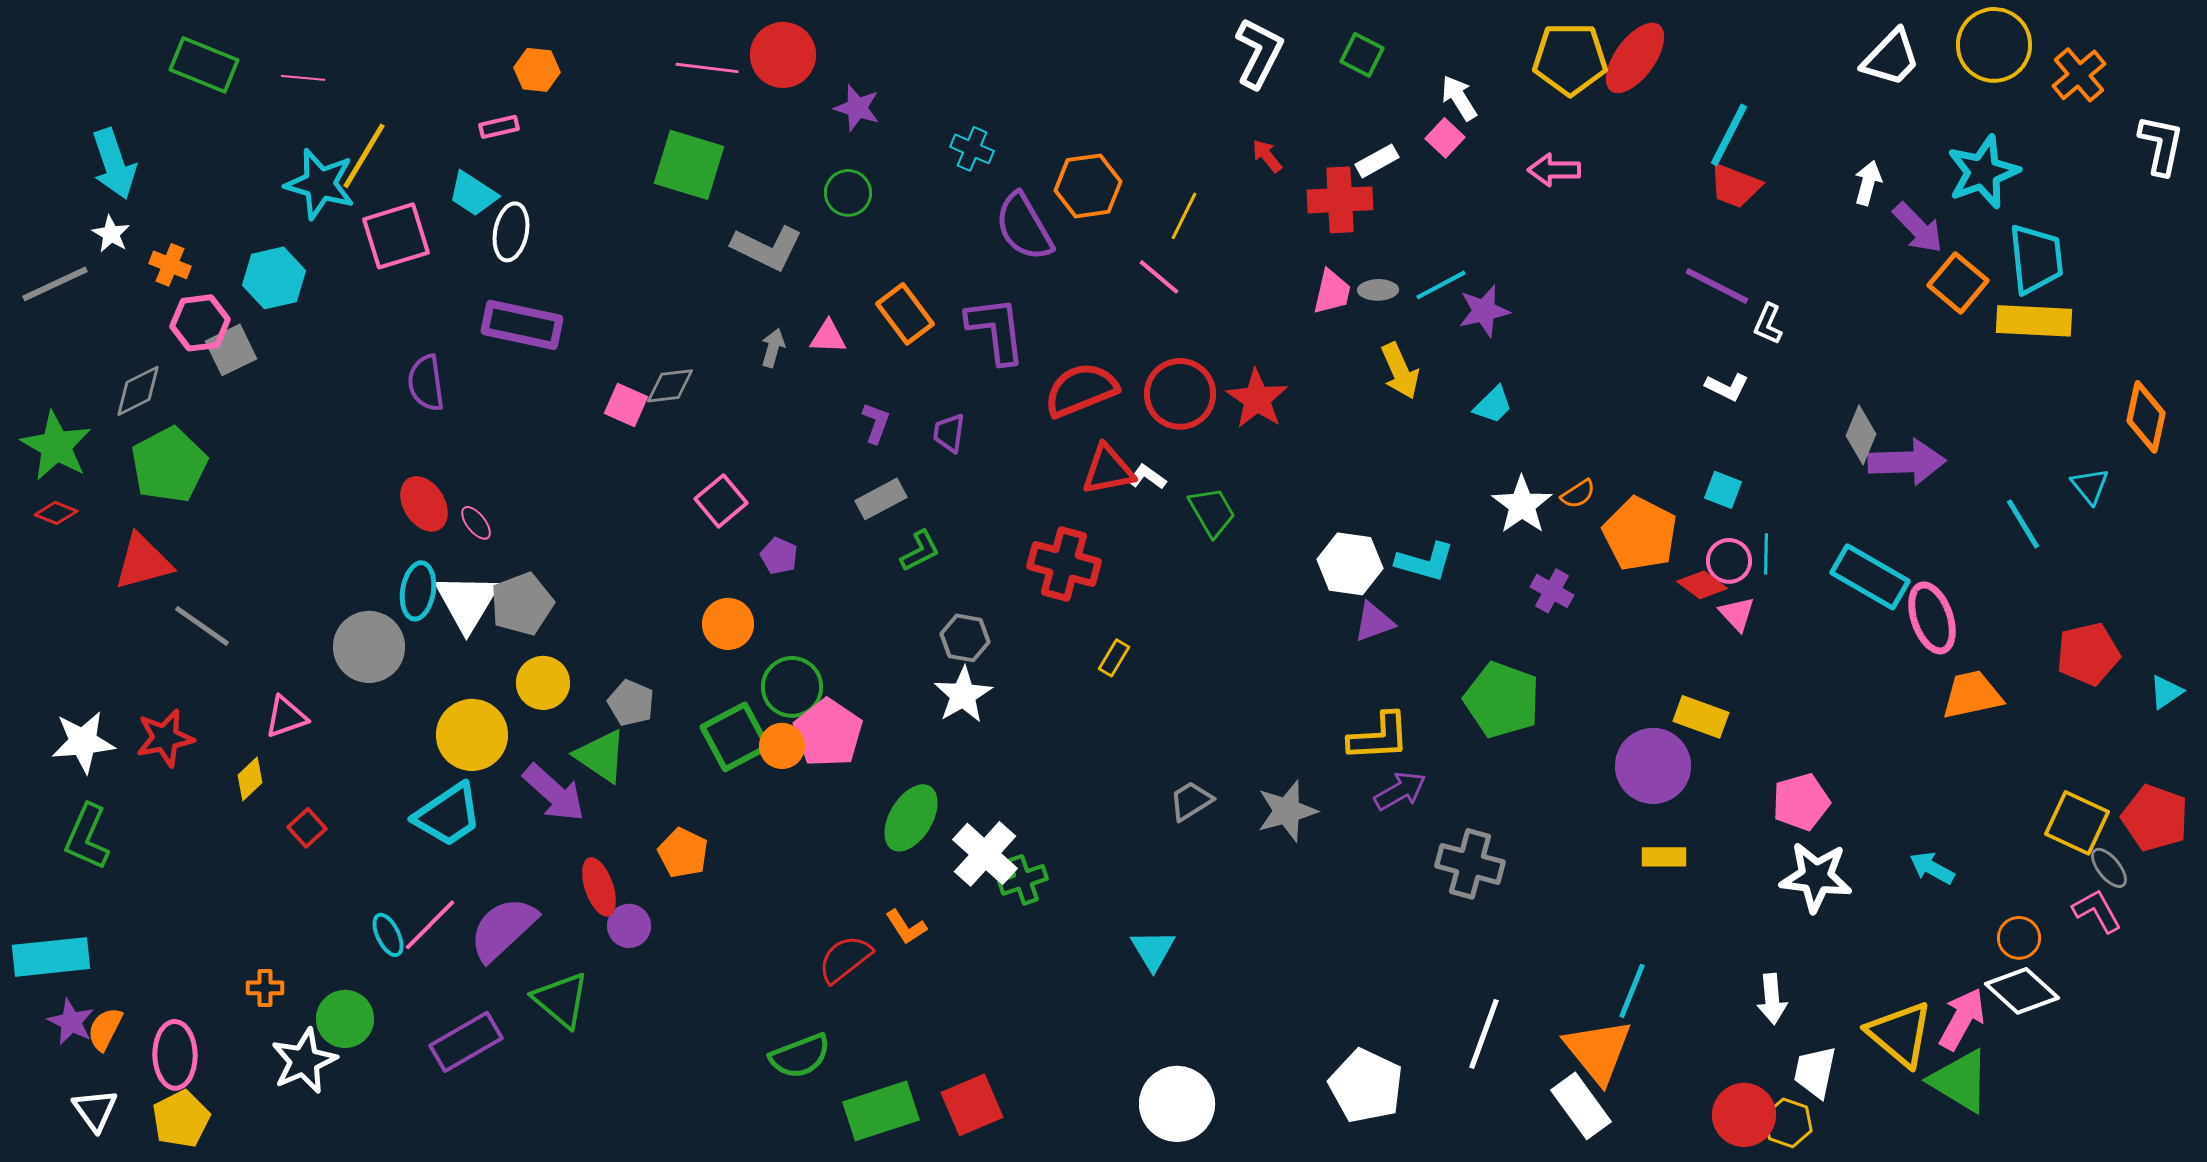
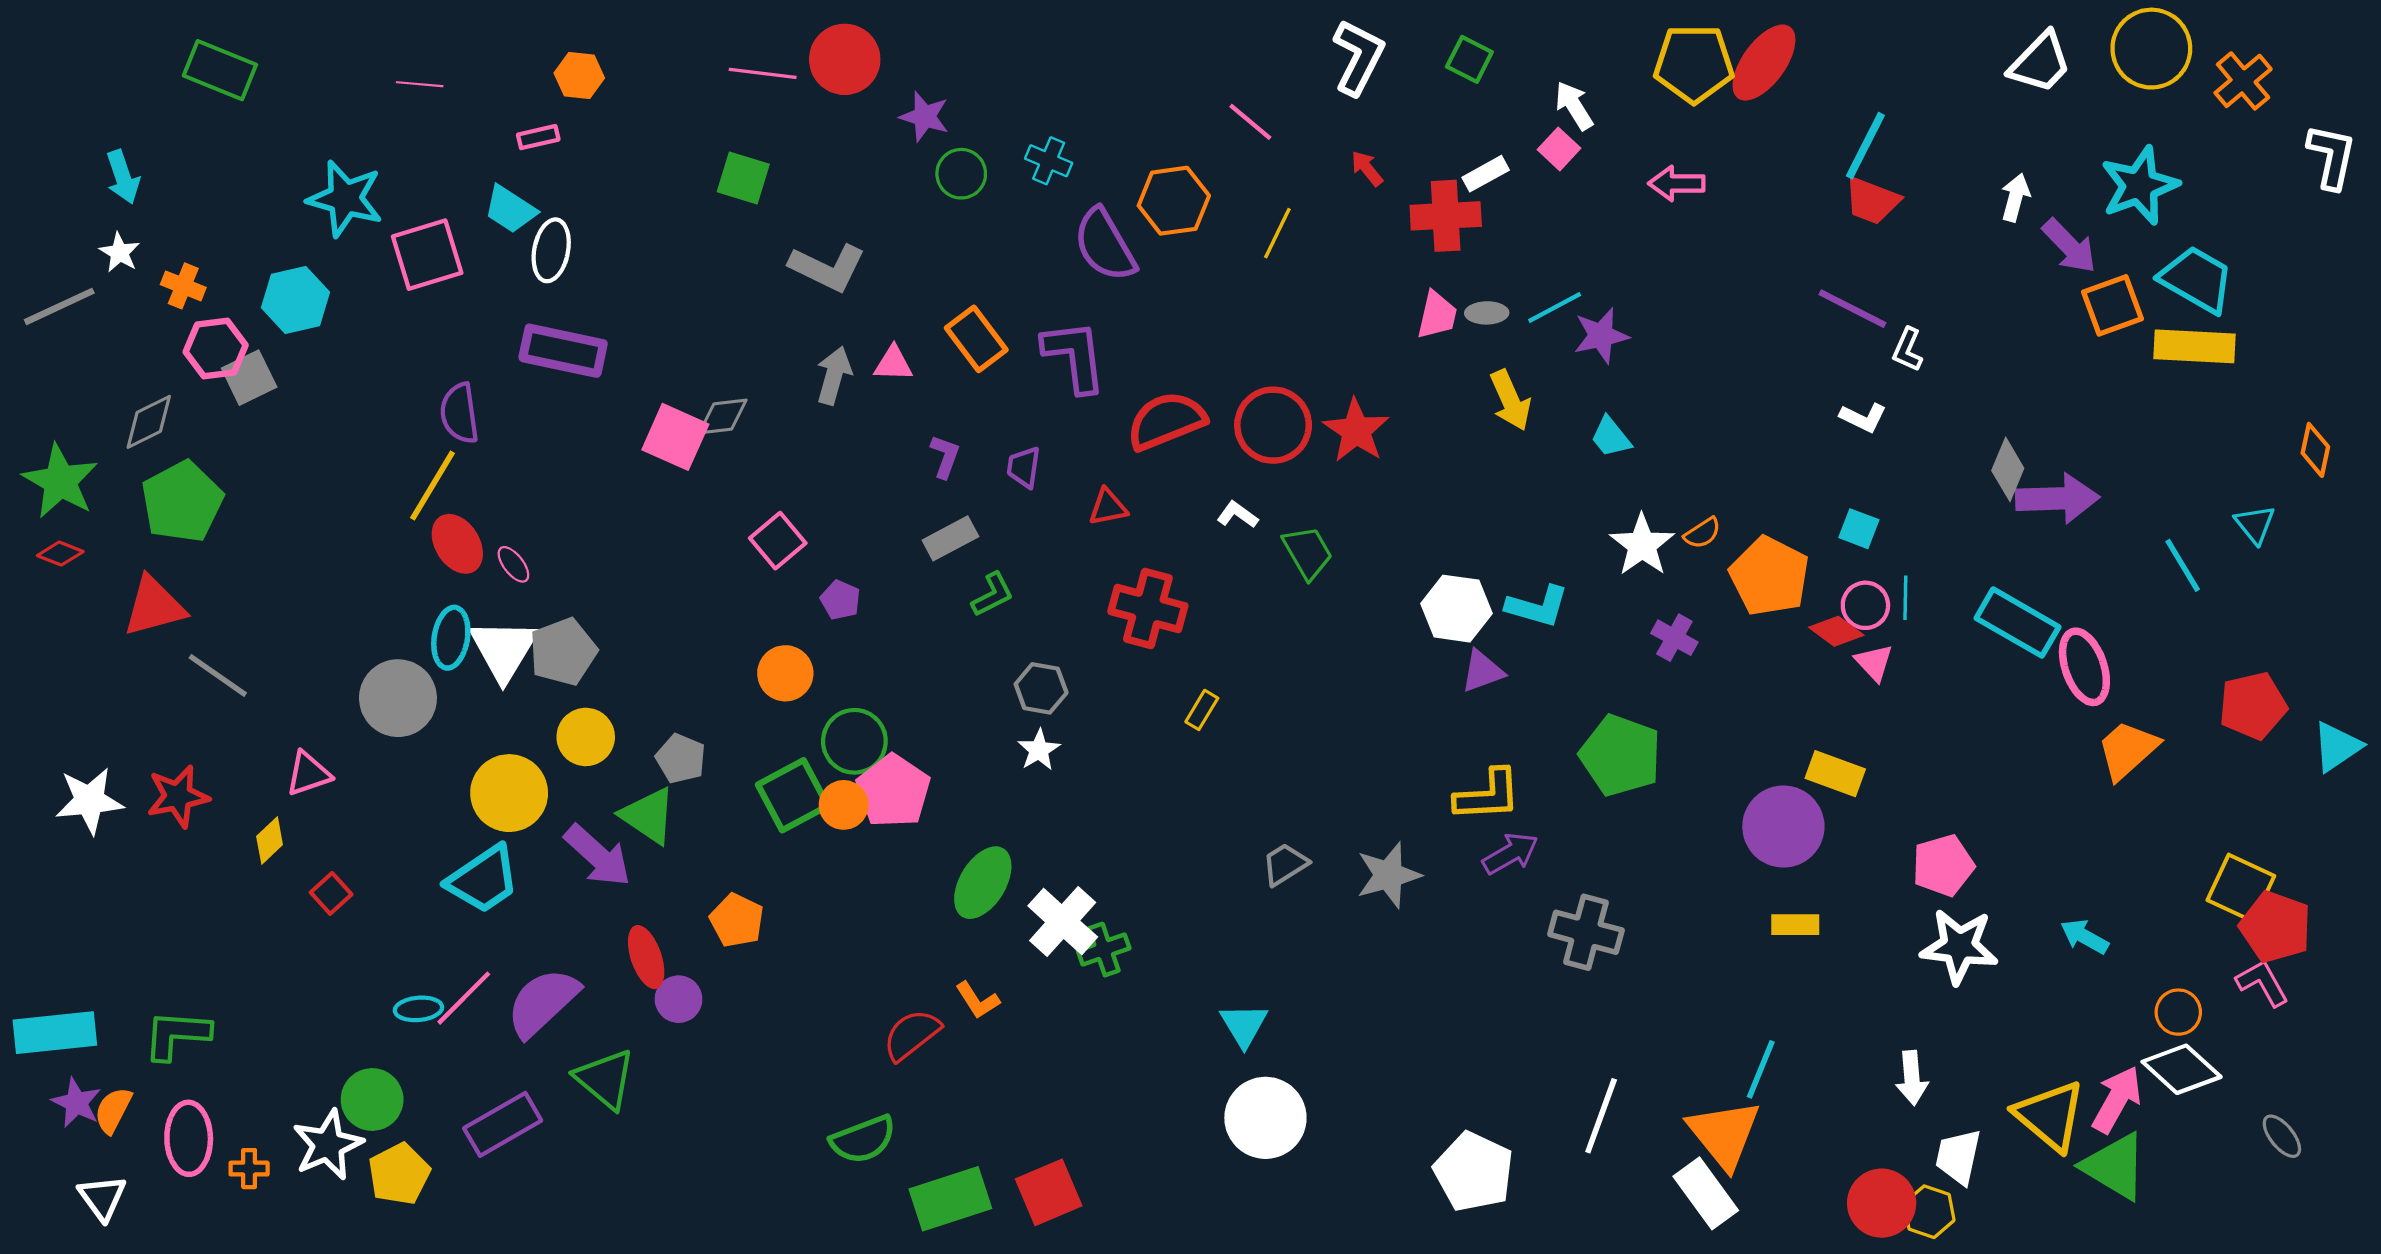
pink line: (303, 78) -> (420, 84), moved
yellow line: (364, 156) -> (433, 486), moved
cyan arrow: (114, 164) -> (123, 177), size x0.7
green square: (689, 165) -> (743, 178), size x0.7
green circle: (848, 193) -> (961, 174), moved
cyan trapezoid: (2036, 259) -> (2197, 279), turned -54
pink line: (1159, 277) -> (1250, 122), moved
orange square: (1958, 283) -> (2113, 305), turned 30
gray arrow: (773, 348) -> (834, 375), size x1.4
pink square: (626, 405) -> (675, 437), size x1.4
cyan trapezoid: (1493, 405) -> (1611, 437), turned 96
orange diamond: (2146, 417) -> (2315, 450), size x0.7
red triangle: (1108, 470) -> (1108, 507), moved, size x0.7
cyan triangle: (2166, 692) -> (2337, 747), size x1.4
white star: (963, 695) -> (1039, 750), size x0.7
orange trapezoid: (1972, 695) -> (2128, 750), turned -30
red pentagon: (2155, 818) -> (2275, 927), moved
green L-shape: (87, 837) -> (177, 1035), moved, turned 70
gray ellipse: (2109, 868) -> (2282, 1136), moved
cyan ellipse: (388, 935) -> (418, 1009), turned -69
orange cross: (265, 988) -> (249, 1169), moved
white circle: (1177, 1104) -> (1265, 1118), moved
yellow pentagon: (181, 1119) -> (399, 1174), moved

